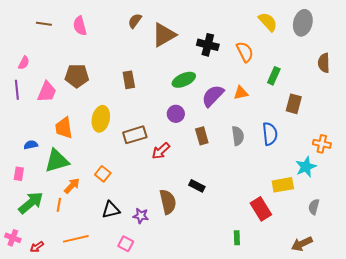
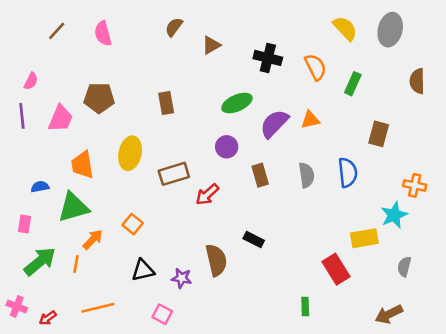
brown line: (44, 24) -> (57, 31), turned -56
brown triangle: (164, 35) -> (211, 45), size x0.6
green rectangle: (274, 76) -> (353, 84), moved

